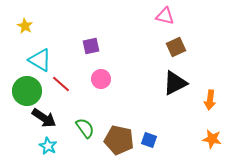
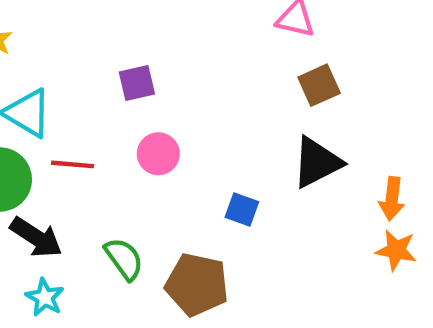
red line: (61, 84) -> (73, 164), turned -36
orange star: (212, 139) -> (396, 250), moved
blue square: (149, 140) -> (242, 209), moved

